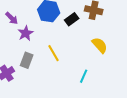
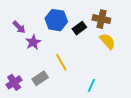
yellow semicircle: (100, 45) -> (107, 41), moved
gray rectangle: (27, 60) -> (40, 78), moved, turned 35

